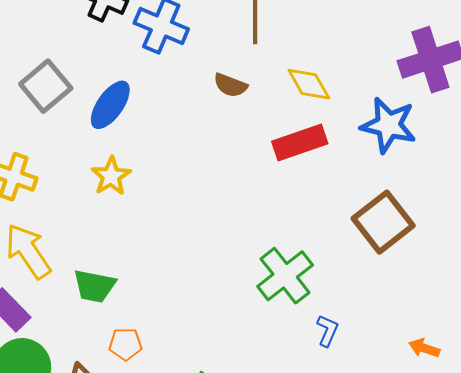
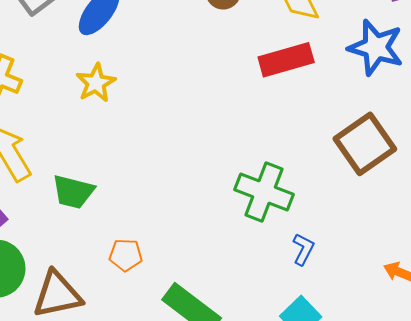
green cross: (285, 276) -> (264, 192), turned -34
orange pentagon: (125, 344) -> (126, 255), moved

